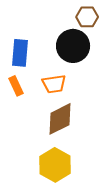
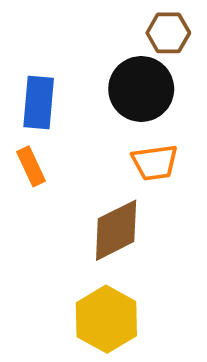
orange trapezoid: (54, 84) -> (155, 162), moved

